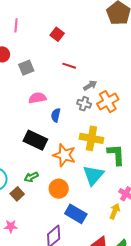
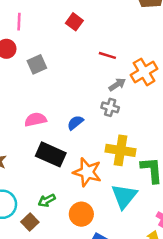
pink line: (16, 25) -> (19, 22), moved
red line: (69, 66) -> (107, 55), moved
pink semicircle: (37, 98) -> (35, 120), moved
orange cross: (108, 102) -> (144, 72), moved
blue semicircle: (56, 115) -> (75, 123), turned 40

